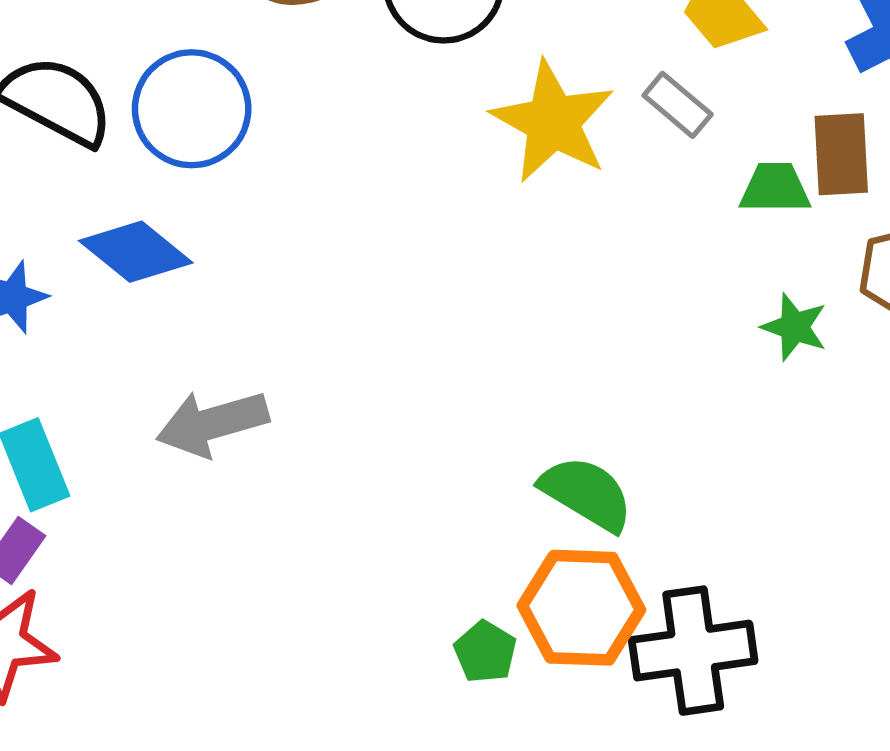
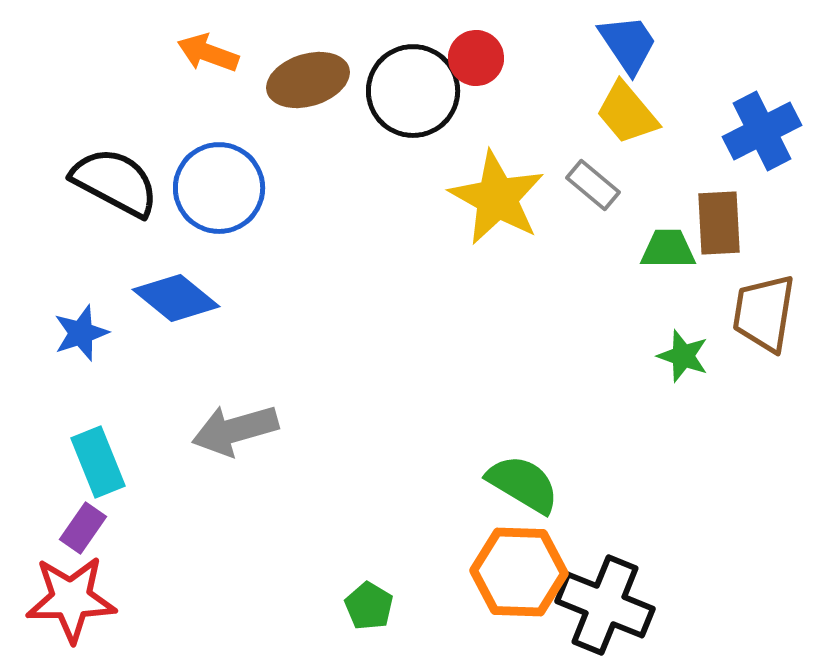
black cross: (693, 651) -> (605, 605), turned 30
green pentagon: (485, 652) -> (369, 606), moved

